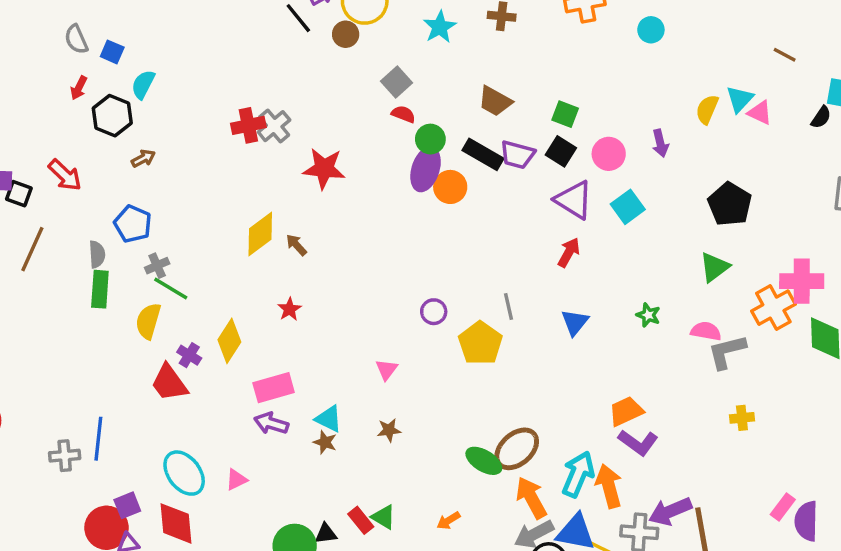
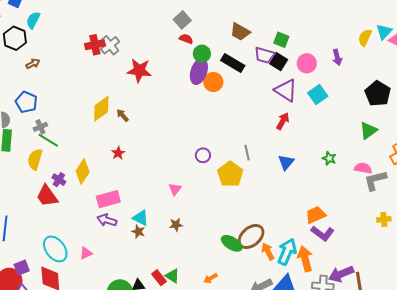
purple trapezoid: (517, 155) -> (265, 55), moved
orange arrow: (531, 498) -> (268, 251), moved, size x0.7

